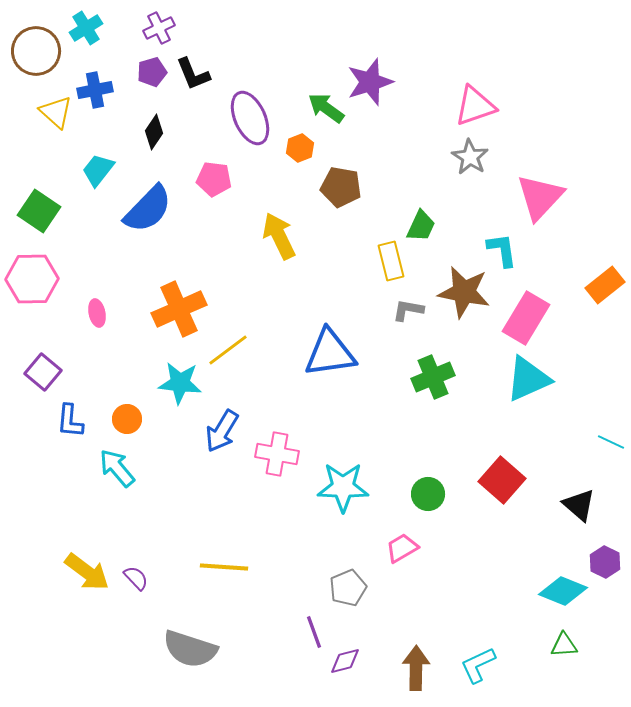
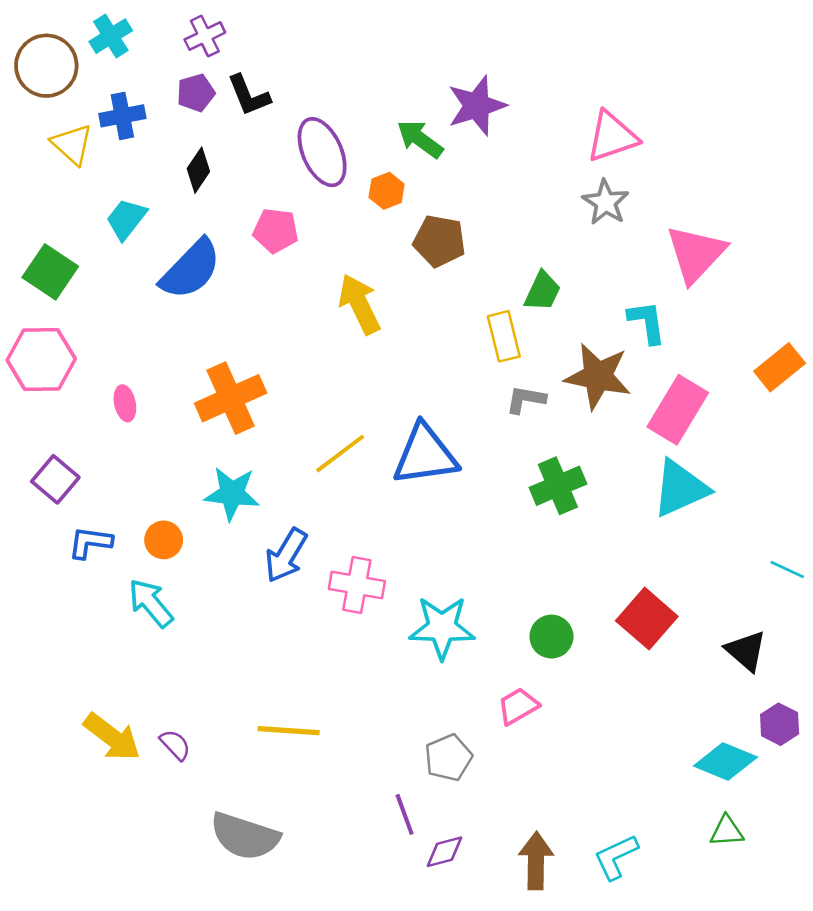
yellow line: (228, 350) -> (340, 454), moved
blue L-shape: (70, 421) -> (90, 542), turned 93

